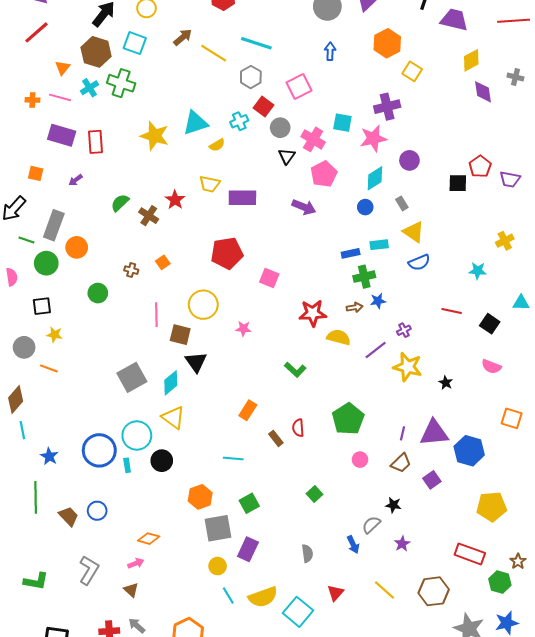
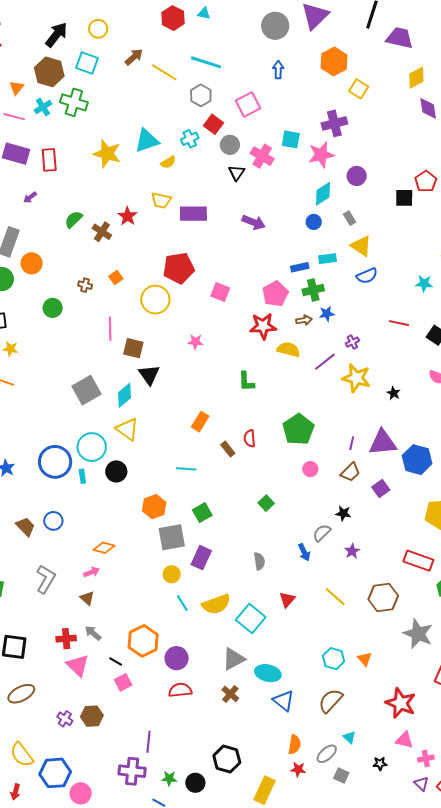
pink pentagon: (324, 174) -> (275, 294), moved
yellow circle: (203, 305) -> (155, 300), moved
green L-shape: (295, 370) -> (246, 382), turned 45

